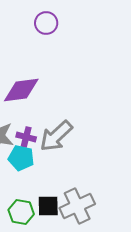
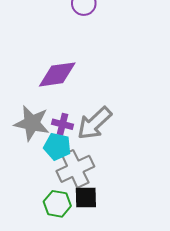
gray cross: (77, 206) -> (75, 169), moved

